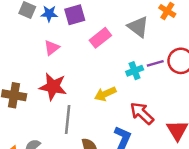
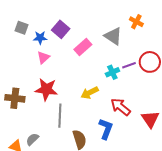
blue star: (49, 14) -> (40, 38), moved
purple square: (75, 15) -> (61, 29), turned -30

